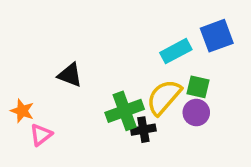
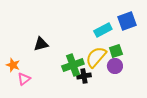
black triangle: (70, 75) -> (41, 44), turned -35
green square: (198, 87) -> (116, 51), turned -32

